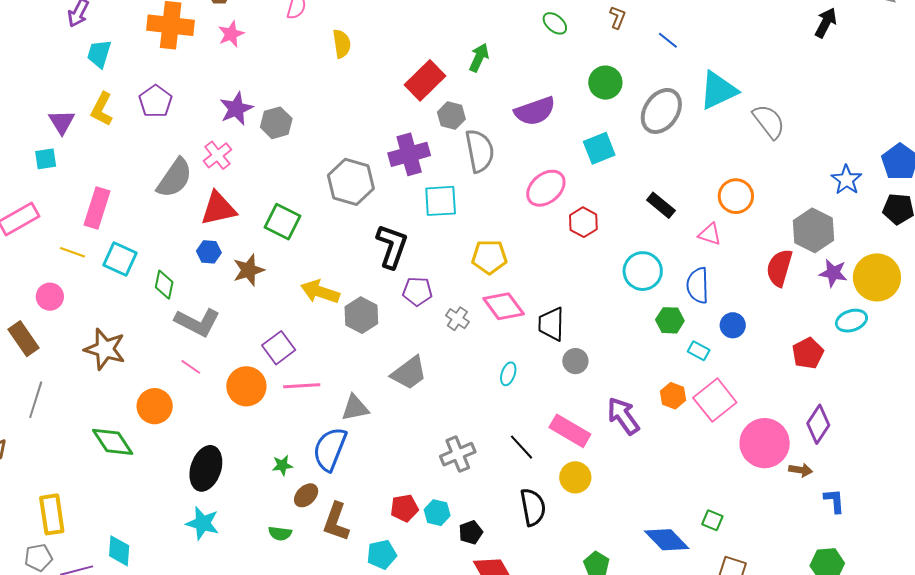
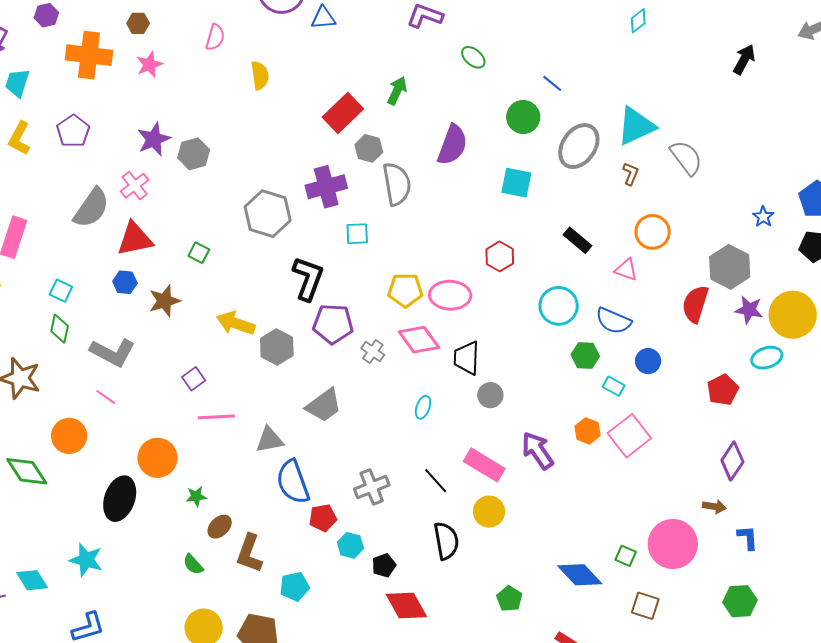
brown L-shape: (618, 17) -> (631, 174), moved
blue line: (668, 40) -> (552, 83), moved
purple semicircle: (535, 111) -> (452, 145), turned -51
cyan square: (599, 148) -> (516, 183), turned 32
blue star: (847, 180) -> (763, 217), size x0.7
pink ellipse: (546, 188) -> (450, 295), moved, turned 42
cyan square: (441, 201) -> (357, 234), size x0.7
green square: (282, 222) -> (199, 253), size x0.6
cyan square: (120, 259) -> (61, 291), moved, size x0.7
green diamond: (164, 285) -> (60, 329), moved
blue semicircle: (698, 285) -> (613, 321), turned -66
purple pentagon: (417, 291) -> (333, 324), size x1.4
purple square: (279, 348) -> (194, 379), size x0.7
orange circle: (246, 386) -> (157, 458), moved
pink circle: (765, 443) -> (673, 544), moved
blue semicircle: (330, 449) -> (293, 482), moved, turned -42
red pentagon: (404, 508) -> (323, 518), moved
cyan star: (203, 523) -> (86, 560), moved
green semicircle: (280, 533) -> (193, 564), turned 40
cyan diamond: (119, 551) -> (32, 580), turned -36

